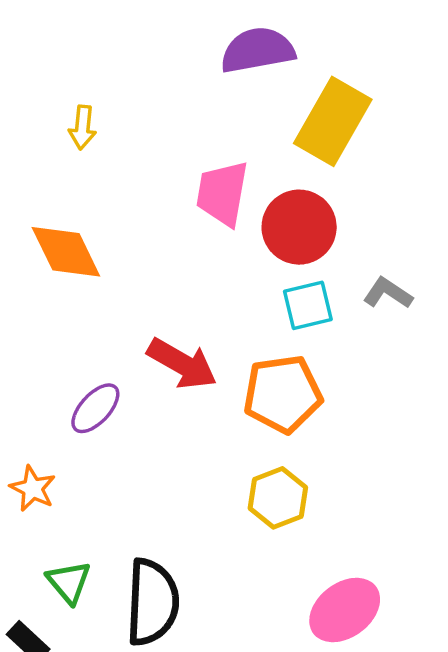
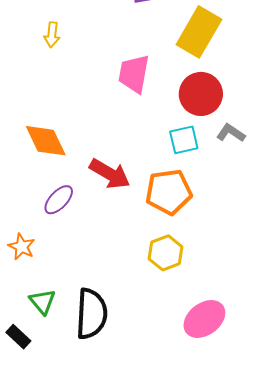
red circle: (299, 227) -> (201, 94), moved
orange diamond: (66, 252) -> (46, 141), moved

